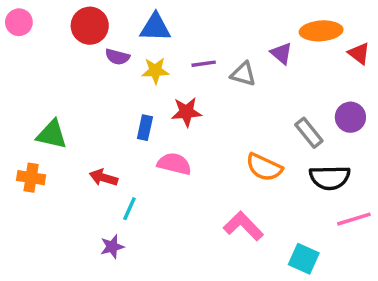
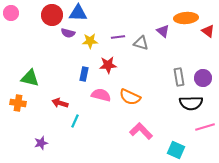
blue triangle: (155, 27) -> (78, 13), moved
purple circle: (350, 117) -> (203, 78), moved
gray rectangle: (309, 133) -> (179, 77), turned 30
orange semicircle: (264, 167) -> (130, 97), moved
purple star: (112, 247) -> (41, 143), moved

